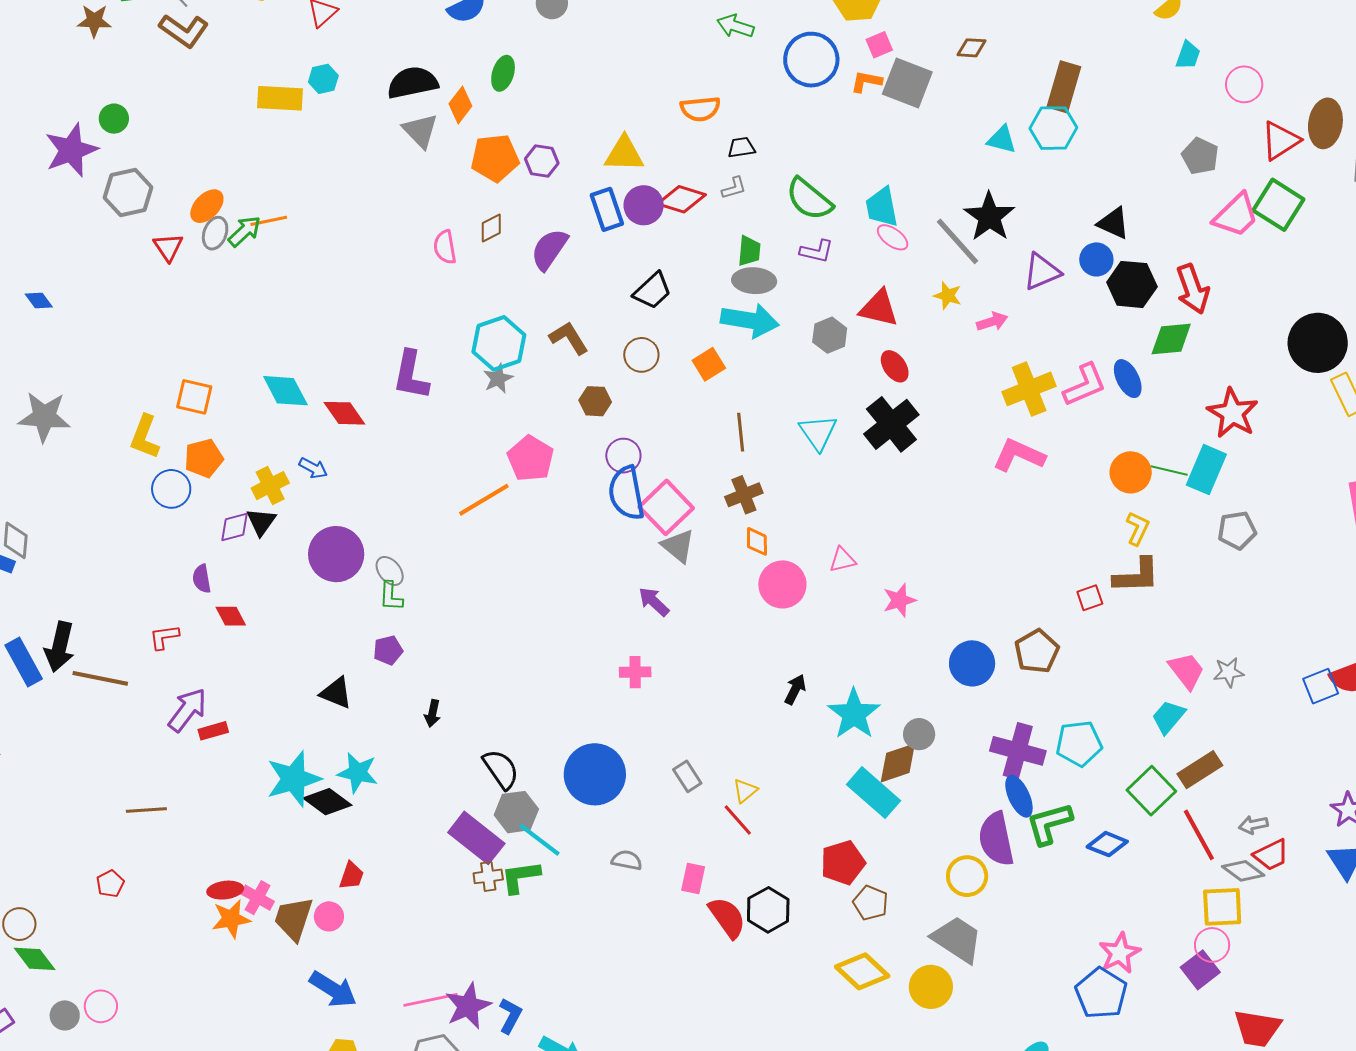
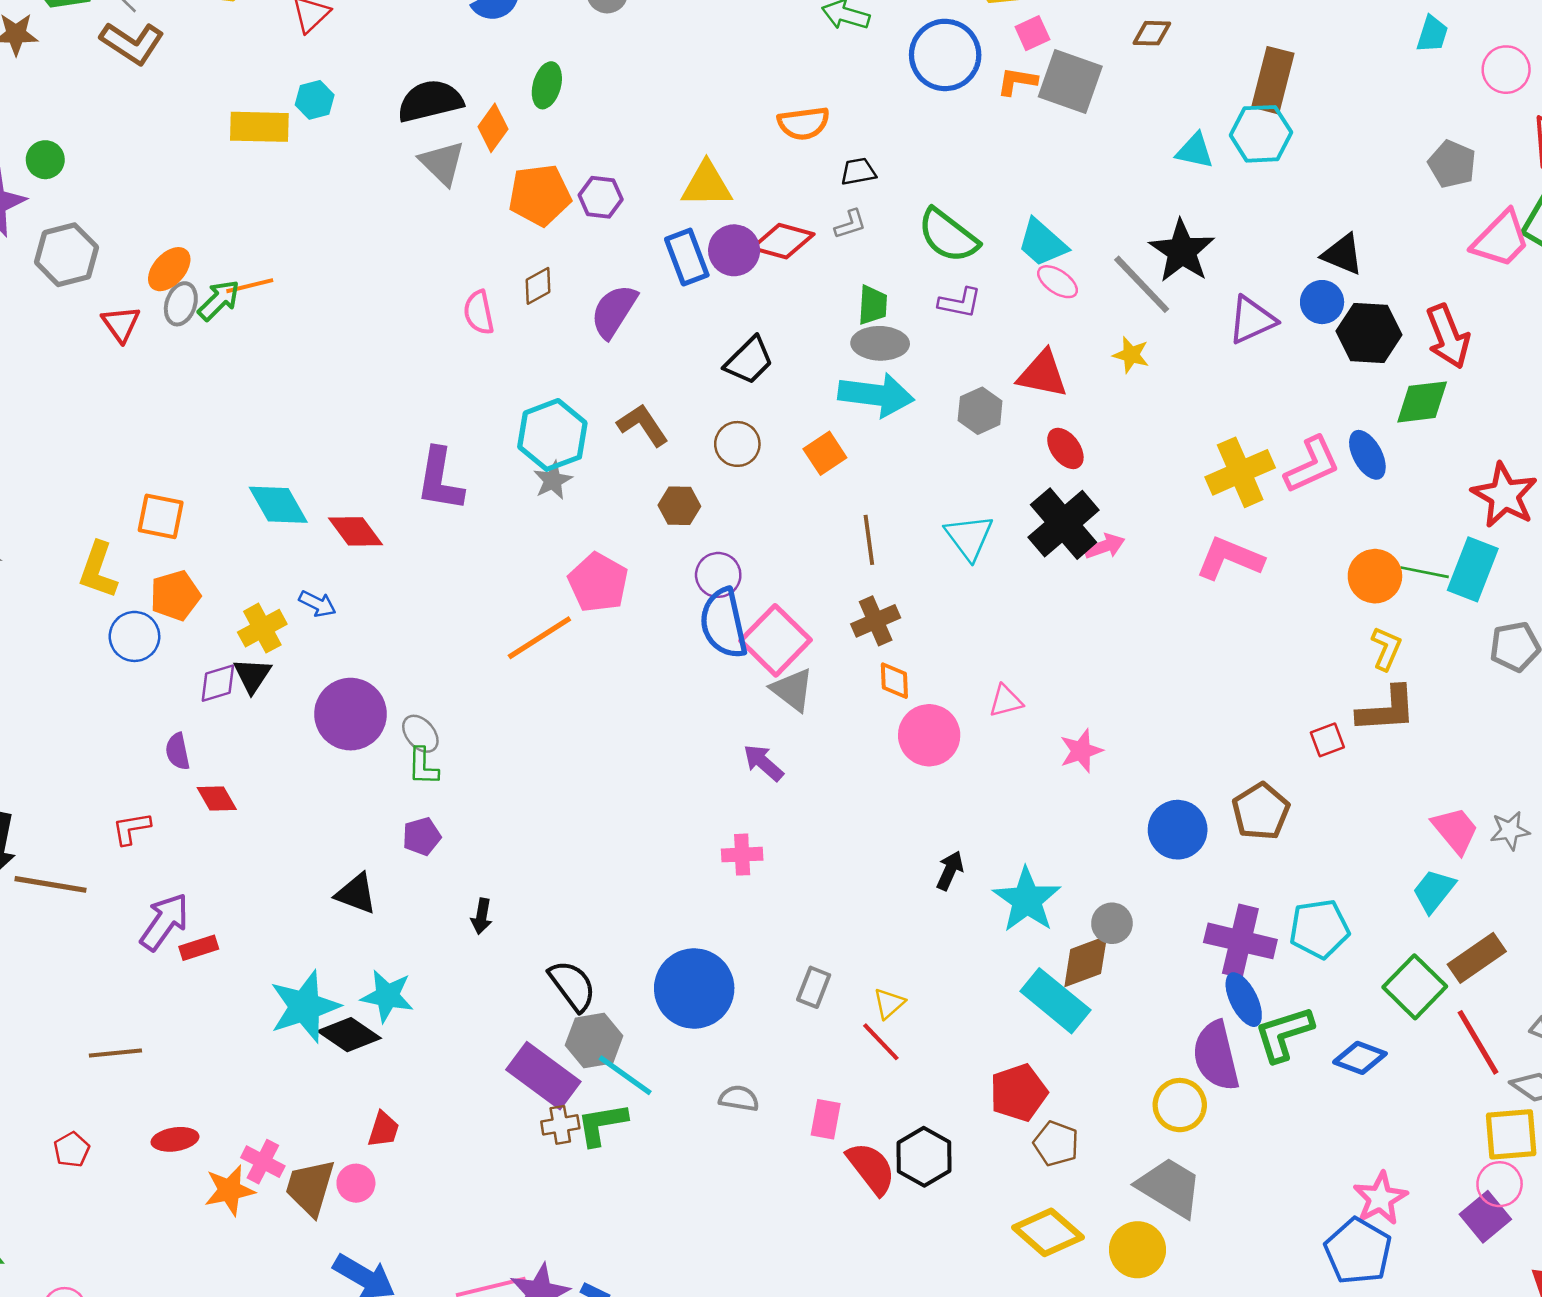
cyan trapezoid: (882, 207) -> (1042, 243), turned -36
pink arrow: (992, 322) -> (1105, 546), moved
gray rectangle: (687, 776) -> (814, 987), turned 56
red ellipse: (225, 890) -> (175, 1139), moved

